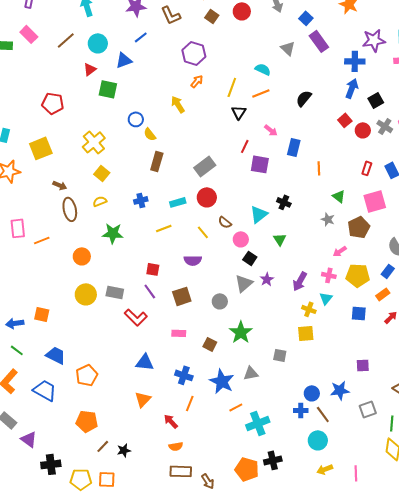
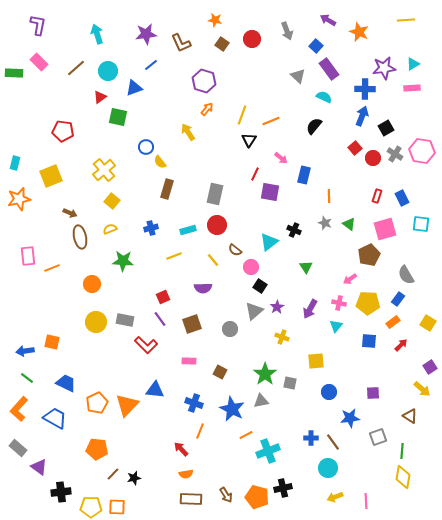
cyan semicircle: (263, 69) -> (324, 97), moved
gray rectangle: (205, 166) -> (215, 194), turned -40
gray star: (328, 219) -> (325, 223), moved
green triangle: (280, 239) -> (306, 267), moved
red square: (153, 269) -> (163, 297), turned -32
yellow cross: (309, 309) -> (282, 337), moved
green star: (241, 332) -> (265, 374), moved
blue circle: (312, 393) -> (329, 392), moved
orange triangle: (143, 399) -> (127, 405), moved, size x1.4
brown arrow: (208, 481) -> (226, 495), moved

